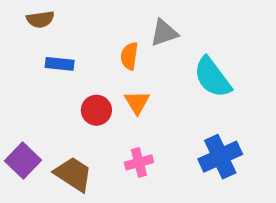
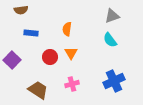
gray triangle: (164, 33) -> (112, 16), moved
cyan semicircle: (212, 77) -> (110, 40), size x0.7
purple square: (23, 160) -> (12, 60), moved

